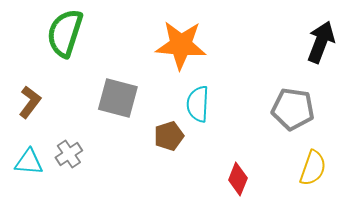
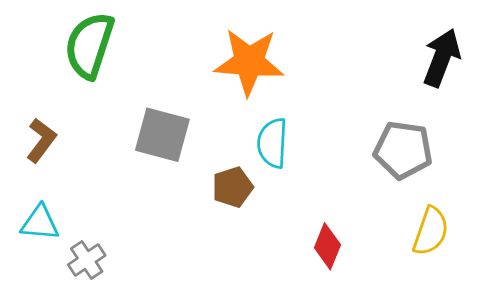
gray cross: (69, 154) -> (87, 260), moved

